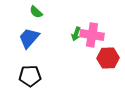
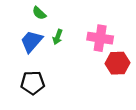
green arrow: (76, 34) -> (58, 37), moved

